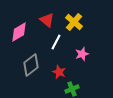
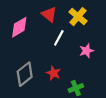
gray diamond: (31, 65) -> (25, 74), moved
red star: (59, 72) -> (53, 73), moved

